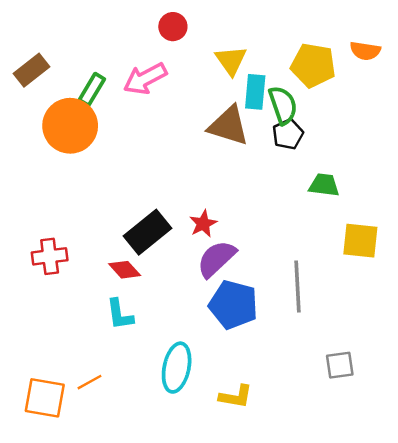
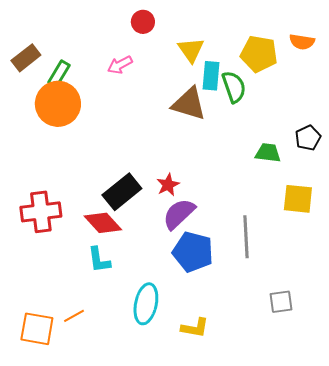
pink arrow: (145, 79) -> (120, 65), size x0.7
green rectangle: (92, 89) -> (59, 74), moved
black pentagon: (288, 134) -> (308, 138), moved
red cross: (50, 256) -> (41, 212), size x1.4
red diamond: (125, 270) -> (103, 223), size x1.4

